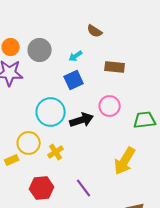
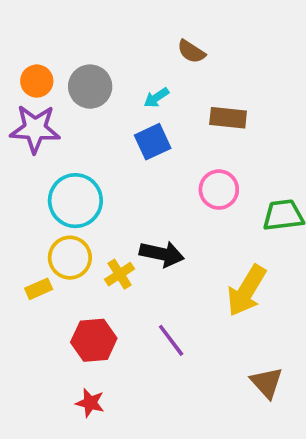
cyan circle: (51, 112) -> (75, 201), moved
black arrow: (82, 120) -> (162, 254), moved, turned 30

